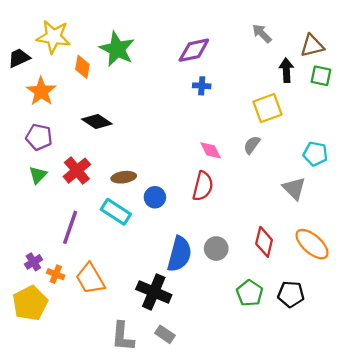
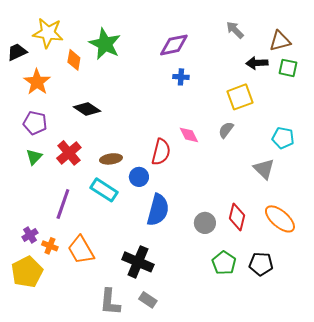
black arrow: (286, 70) -> (257, 63), turned -90
red semicircle: (203, 186) -> (161, 152), moved
gray circle: (216, 249) -> (205, 223), moved
blue semicircle: (179, 254) -> (158, 210), moved

